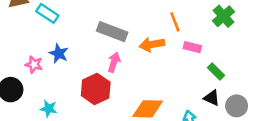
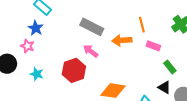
blue star: (59, 53) -> (36, 28), moved
pink arrow: (114, 62) -> (91, 51), turned -77
cyan star: (49, 109) -> (37, 74), moved

